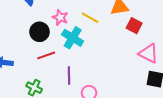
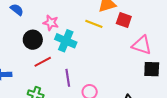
yellow line: (90, 18) -> (94, 24), moved

